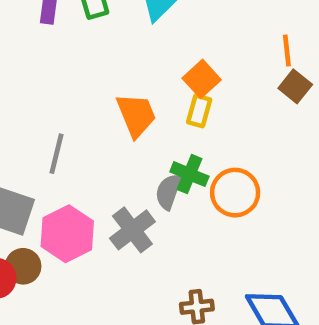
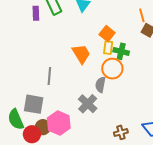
green cross: (189, 174) -> (121, 51), moved
orange circle: (235, 193) -> (112, 69), moved
pink hexagon: (67, 234) -> (59, 123), moved

